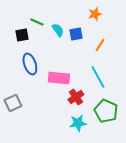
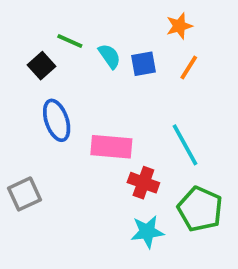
black square: (22, 35) -> (42, 66), turned -32
orange line: (100, 45) -> (189, 67), moved
red cross: (76, 97) -> (143, 183), turned -35

